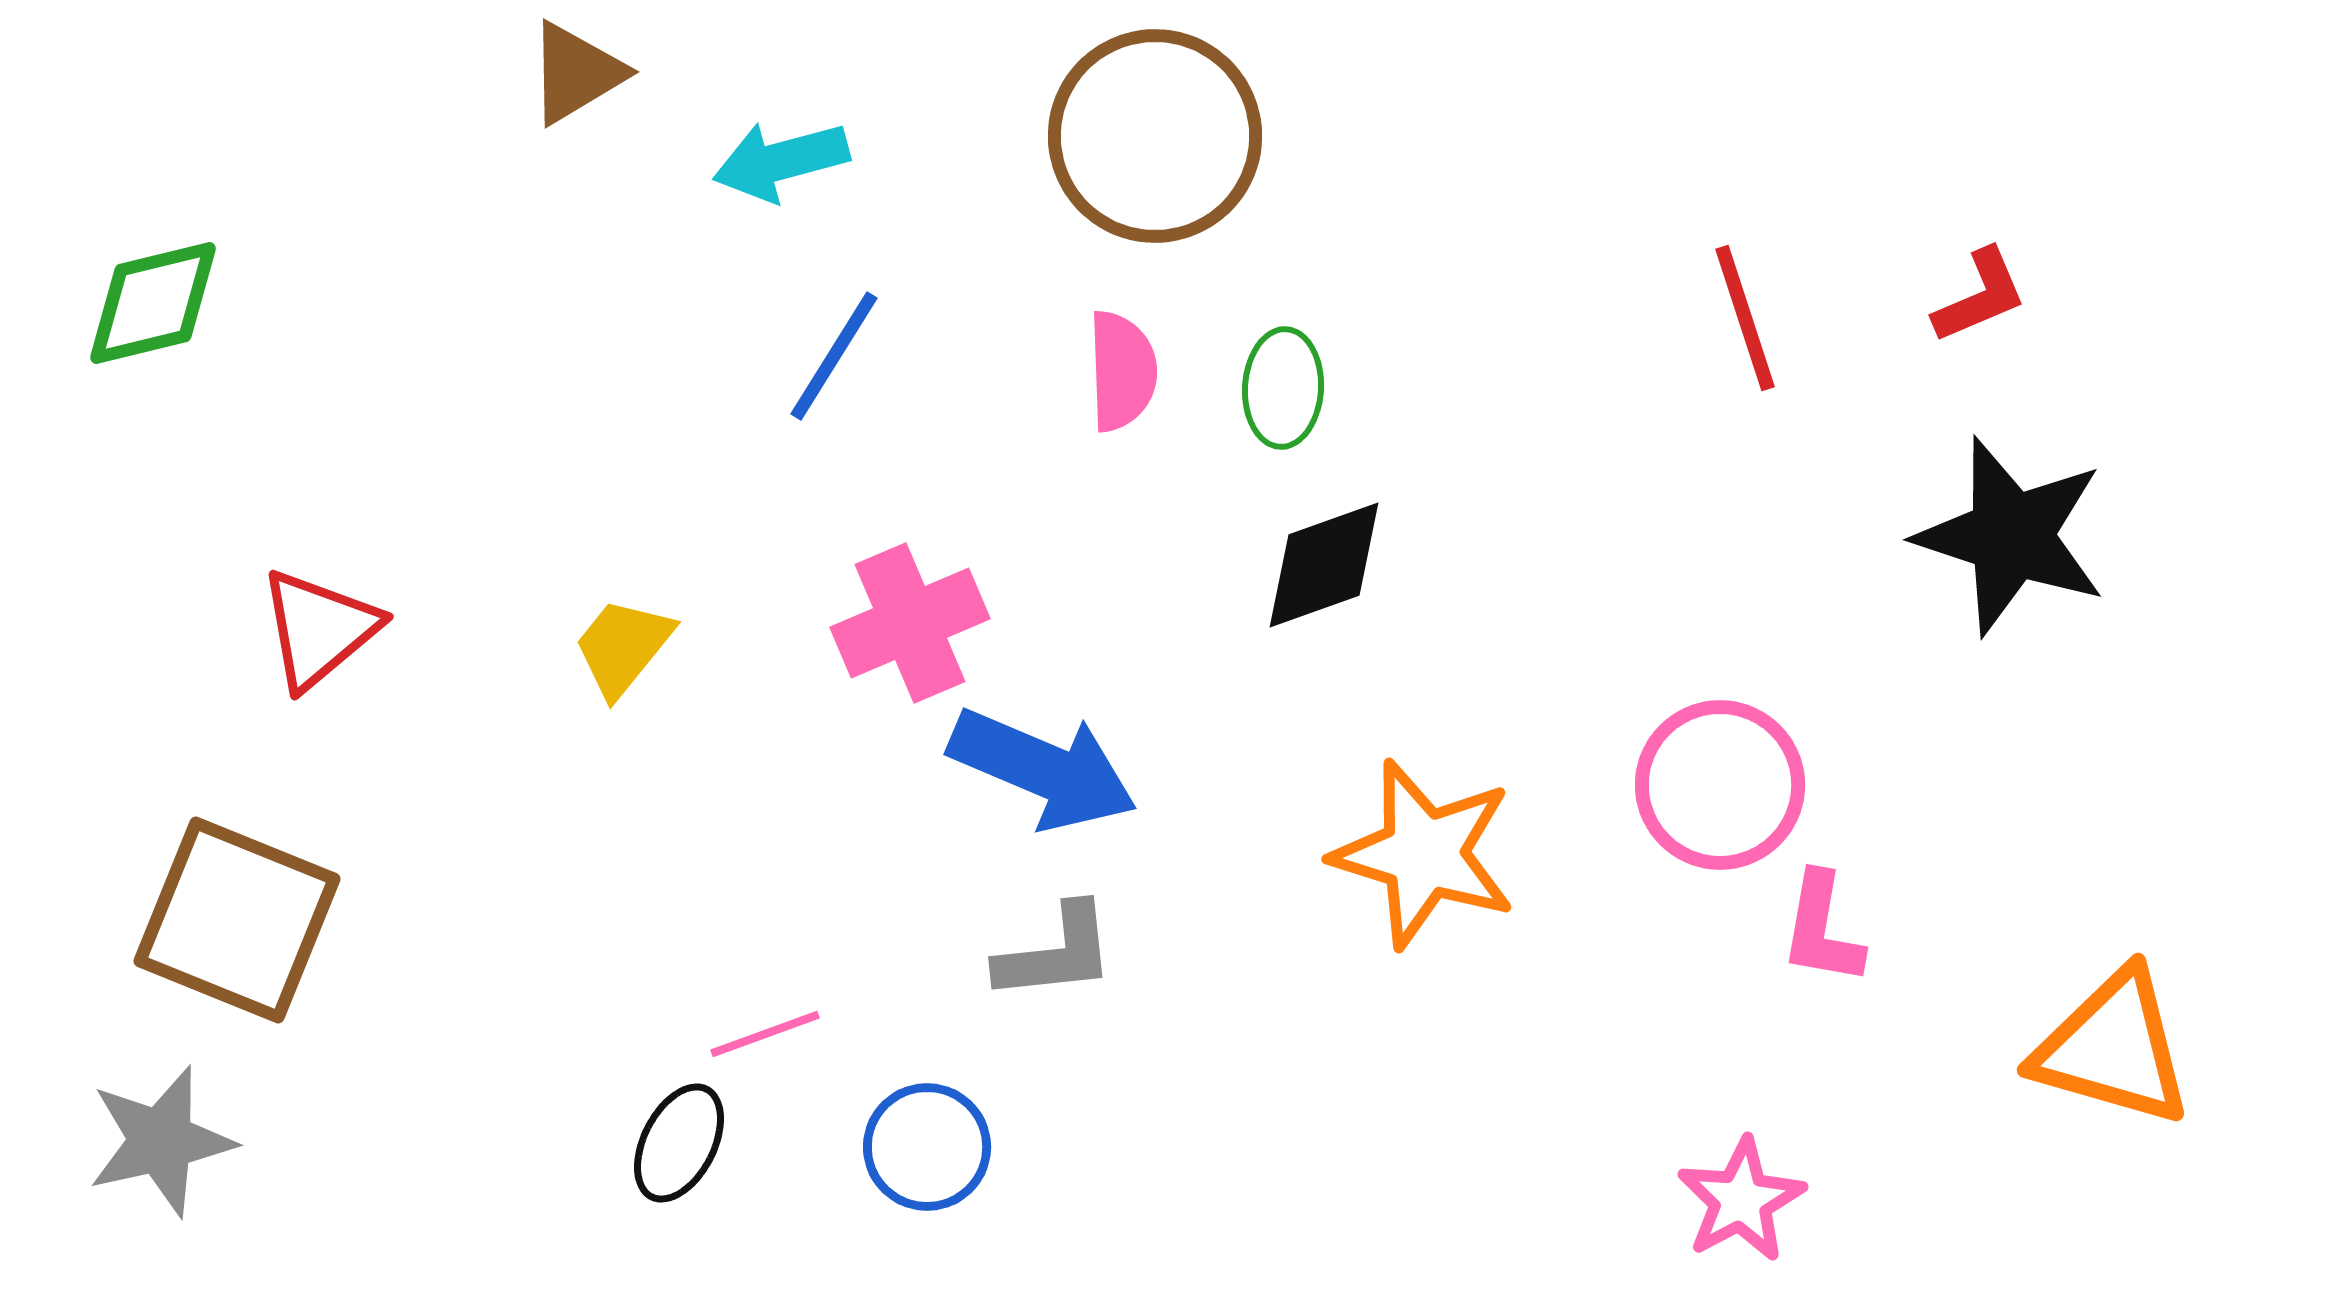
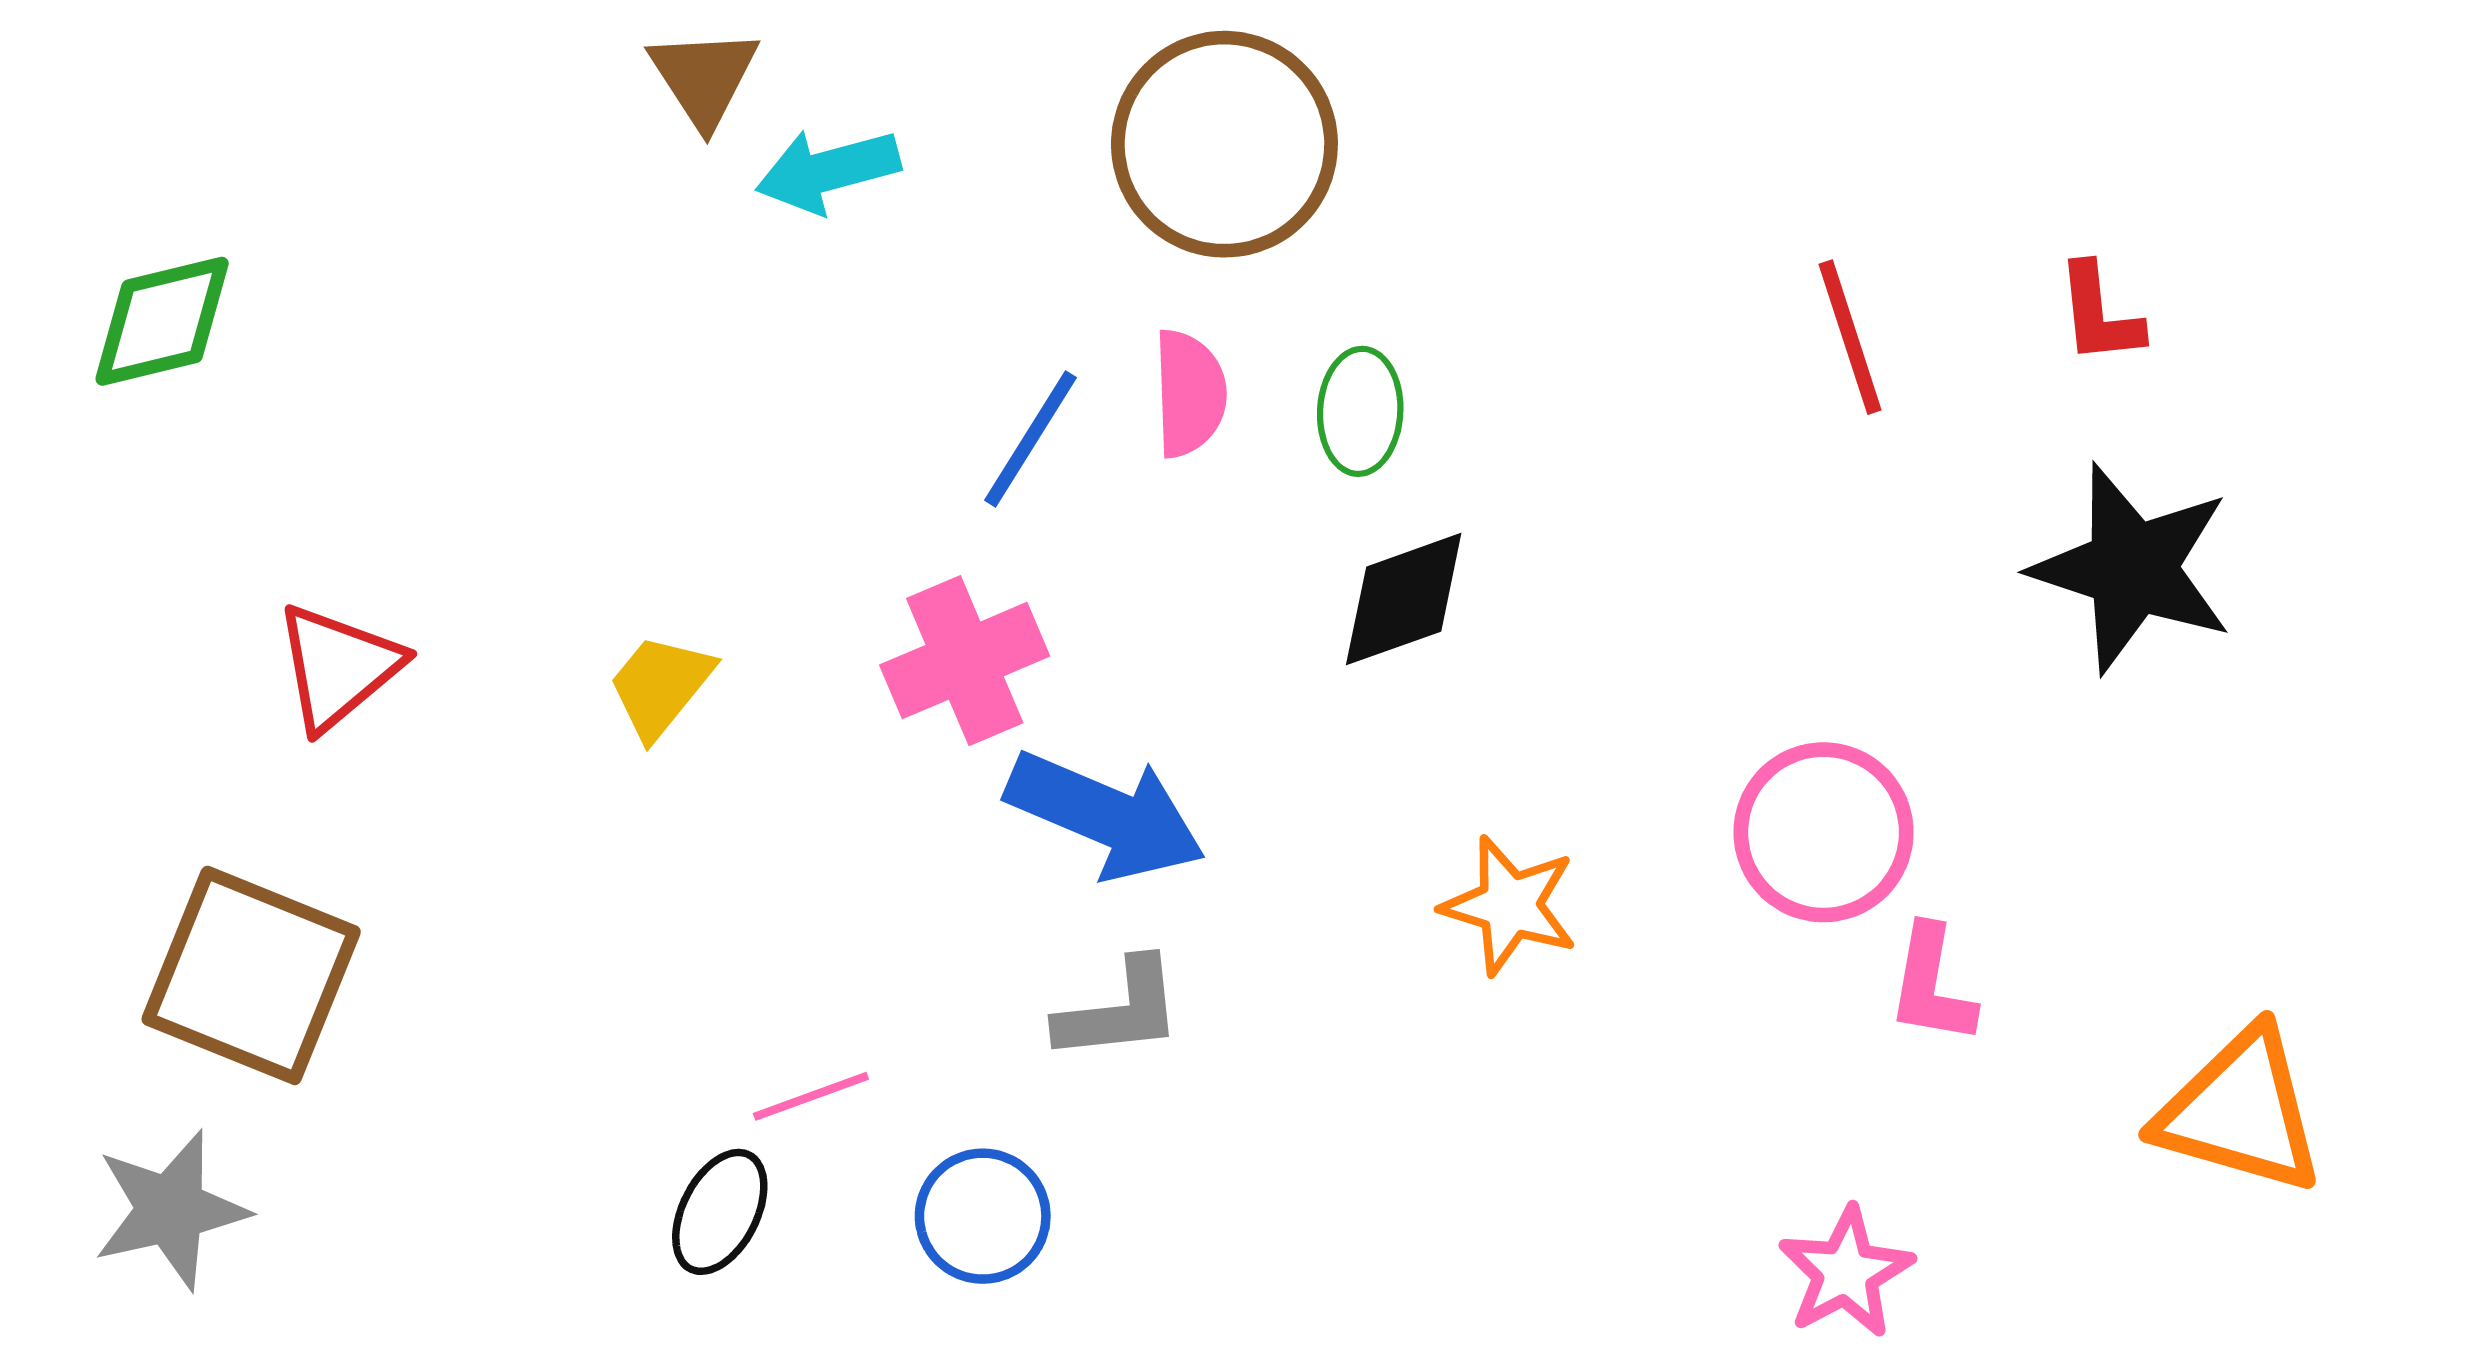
brown triangle: (576, 73) -> (704, 77), moved, turned -32
red L-shape: (1980, 296) -> (2099, 314), turned 107
blue line: (834, 356) -> (1030, 439), moved
orange star: (1424, 854) -> (1510, 905), size x0.7

